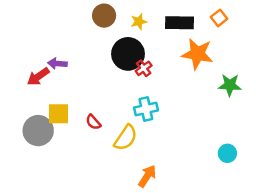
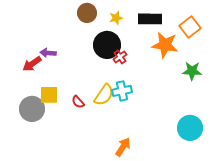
orange square: (219, 18) -> (190, 27), moved, size x1.5
yellow semicircle: (126, 138) -> (104, 95), moved
cyan circle: (227, 153) -> (190, 128), size x1.6

